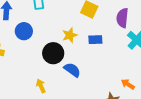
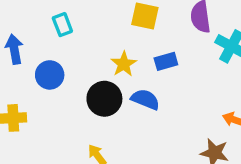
blue semicircle: (72, 70) -> (145, 99), moved

